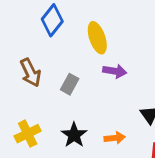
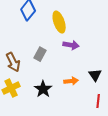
brown arrow: (30, 73) -> (13, 62), moved
orange arrow: (115, 138) -> (71, 81), moved

